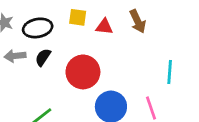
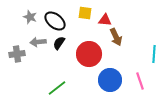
brown arrow: (138, 21) -> (116, 37), moved
black ellipse: (38, 28) -> (55, 21), turned 50

